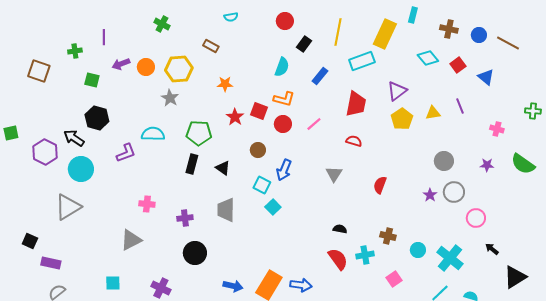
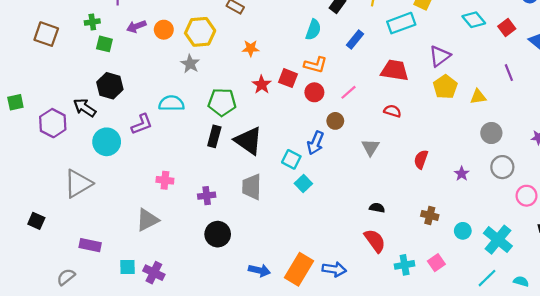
green cross: (75, 51) -> (92, 22), moved
red trapezoid: (356, 104) -> (395, 70), turned -92
yellow triangle: (433, 113) -> (478, 97), moved
brown circle: (258, 150) -> (335, 121), moved
black triangle: (223, 168) -> (248, 141), size x1.8
cyan circle: (81, 169) -> (107, 142), moved
purple star: (430, 195) -> (462, 174), moved
cyan cross: (365, 255) -> (405, 265), moved
purple rectangle: (51, 263) -> (90, 245), moved
purple cross: (161, 288) -> (154, 273), moved

